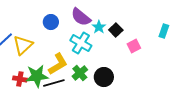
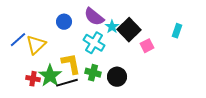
black square: (116, 30) -> (129, 30), size x1.6
yellow L-shape: (58, 64) -> (71, 64), turned -70
green cross: (80, 73) -> (93, 73), turned -35
green star: (37, 76) -> (50, 76), turned -30

